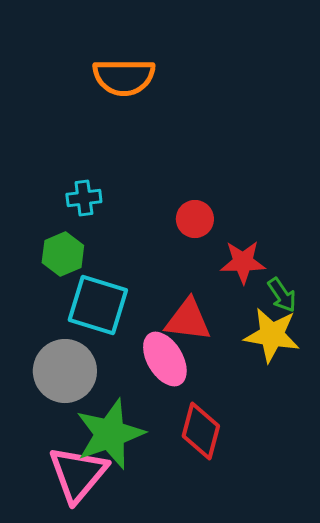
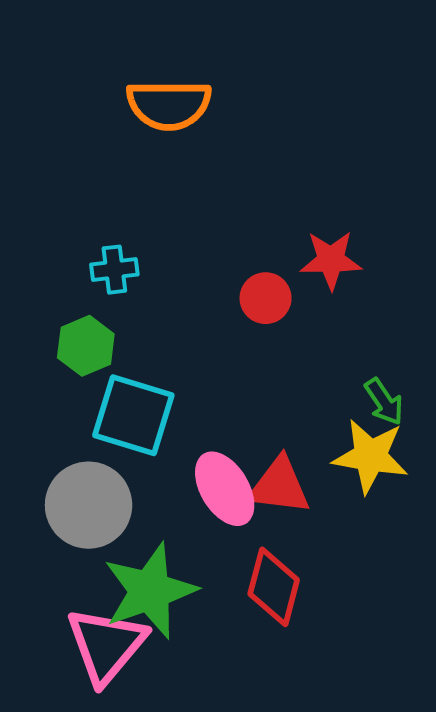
red star: (243, 262) -> (331, 260), moved
red triangle: (188, 320) -> (279, 486), moved

